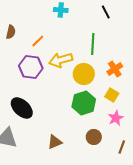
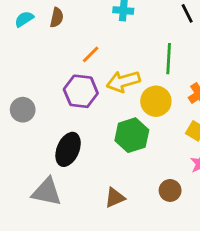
brown semicircle: (11, 32) -> (57, 18), moved
green hexagon: (84, 103) -> (132, 135), moved
black ellipse: (22, 108) -> (68, 149), turned 70

